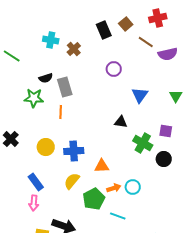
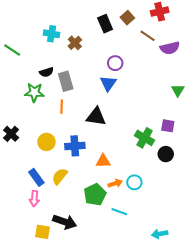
blue triangle: (140, 95) -> (108, 83), moved
black triangle: (121, 122) -> (96, 117), moved, size x1.5
yellow semicircle: (72, 181) -> (60, 176), moved

